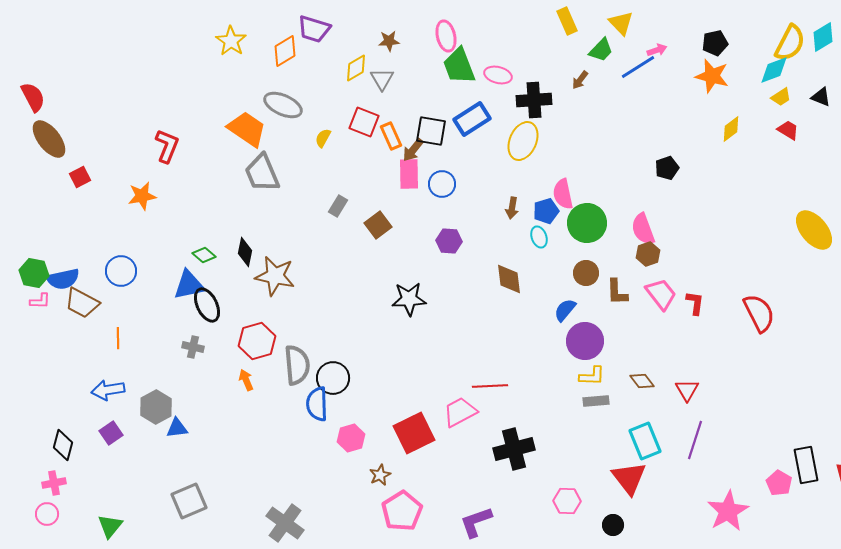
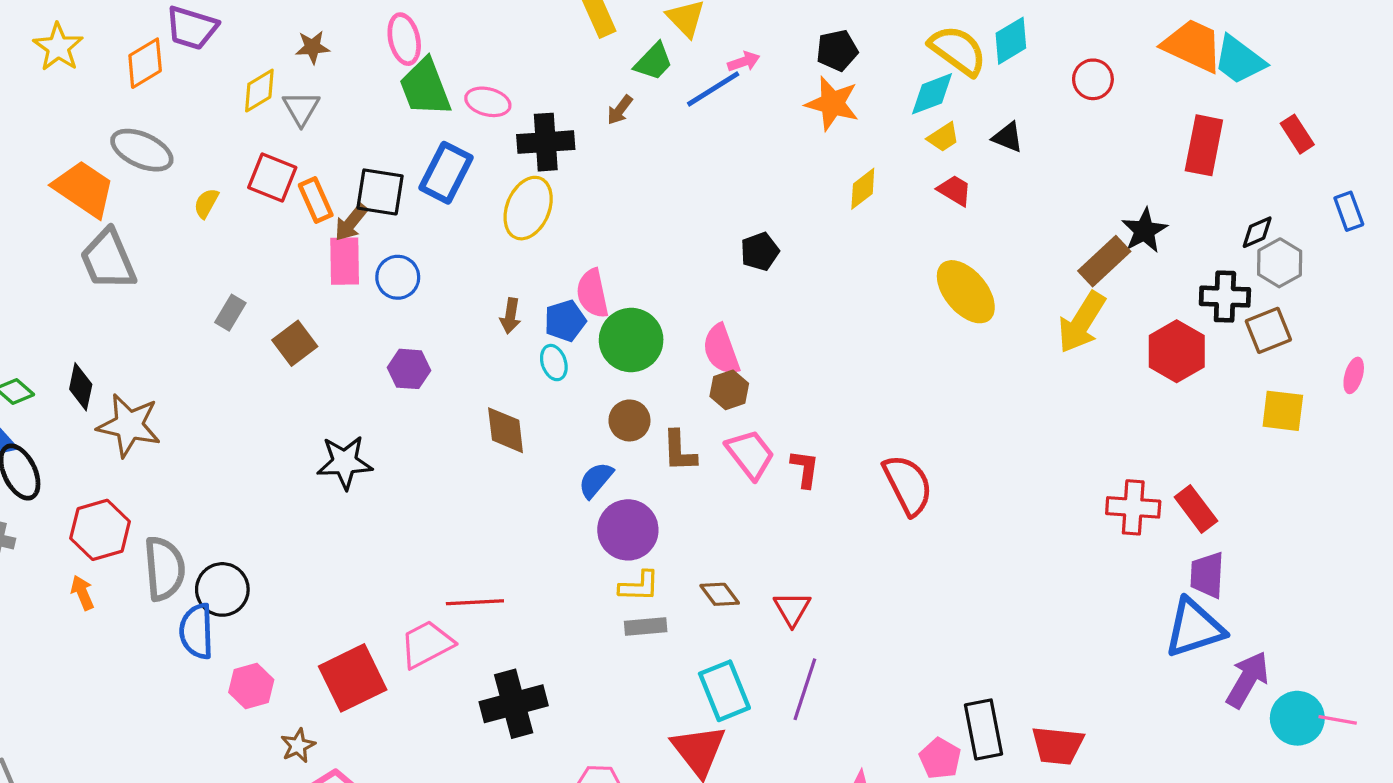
yellow semicircle: (790, 43) -> (958, 50), turned -81
blue rectangle: (472, 119) -> (446, 173), turned -30
yellow ellipse: (814, 230) -> (966, 292), moved

